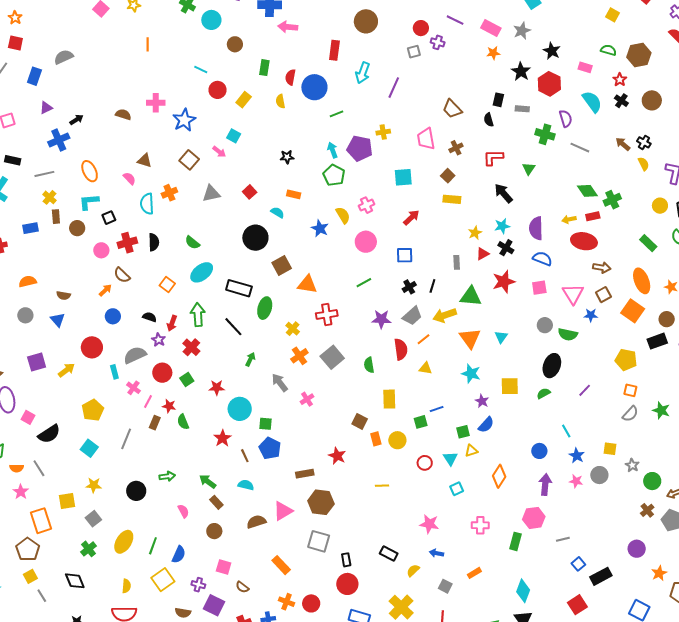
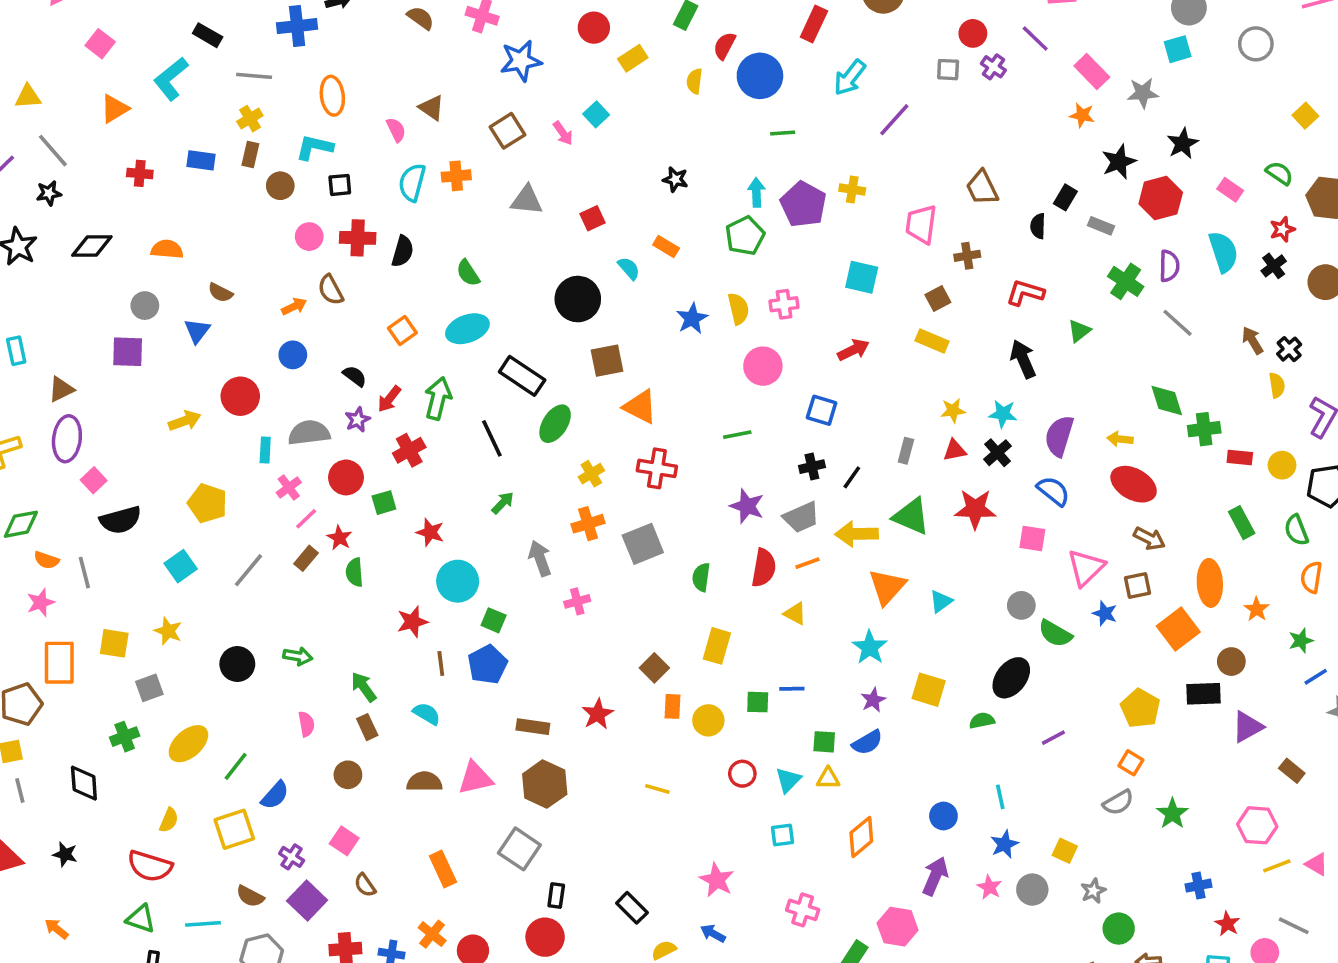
red rectangle: (593, 216) -> (1240, 457), moved
purple square: (37, 362) -> (128, 352), moved
yellow pentagon: (93, 410) -> (207, 503), turned 30

